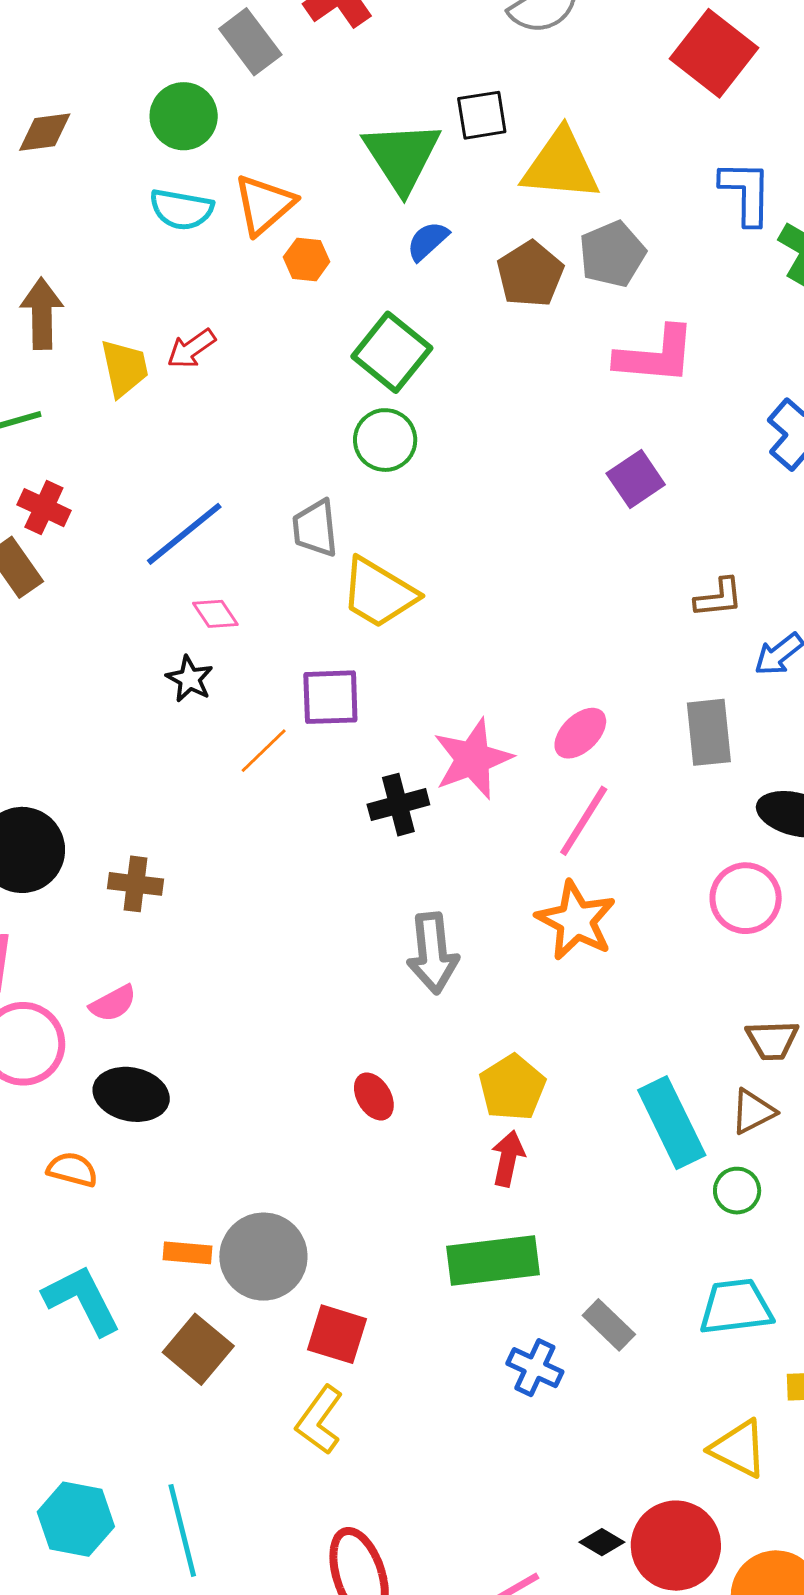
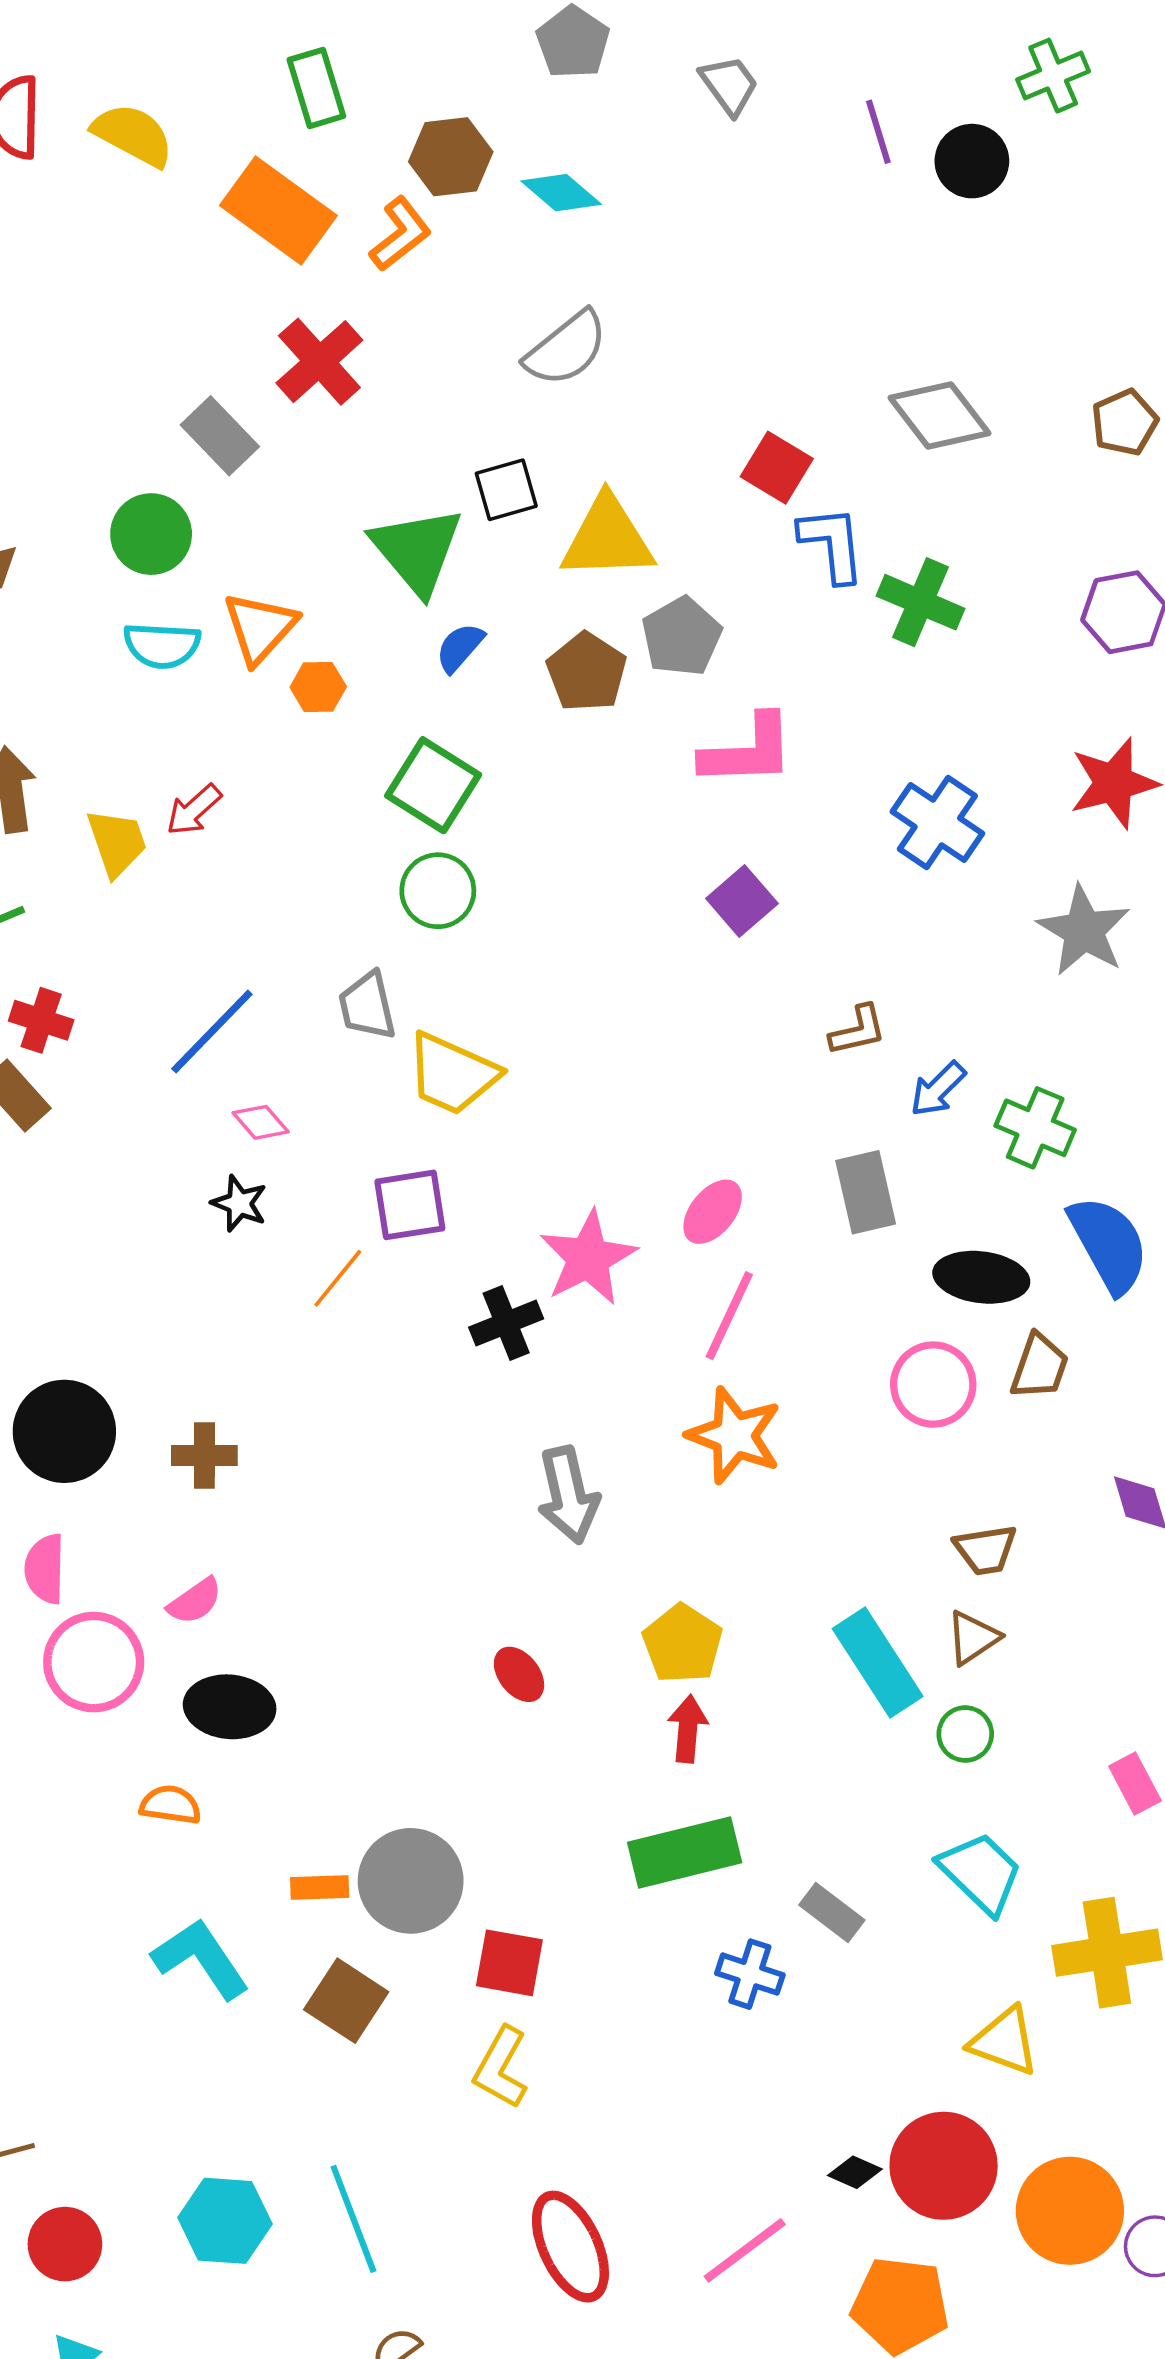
red square: (714, 53) -> (777, 468), moved, size x0.7
cyan trapezoid: (736, 1307) -> (981, 1873), turned 58

